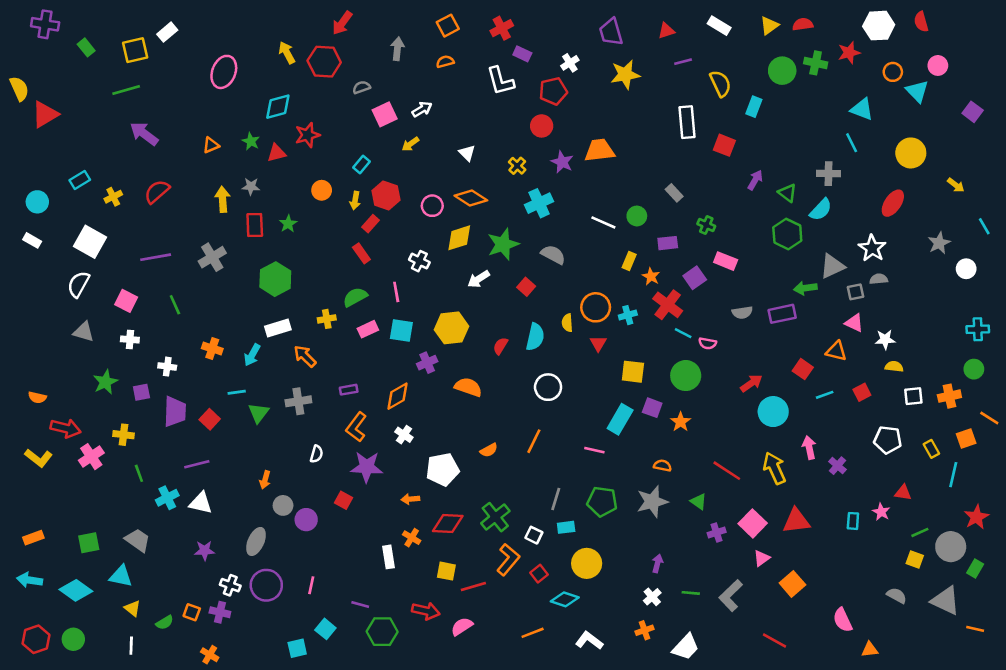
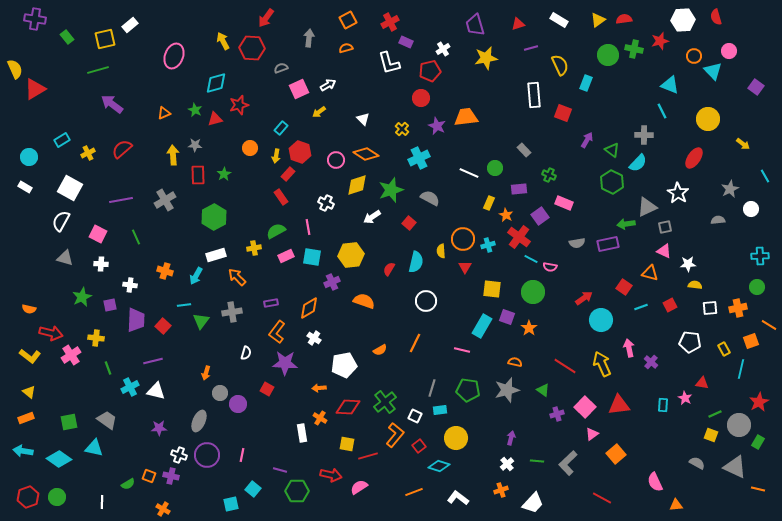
gray semicircle: (879, 279) -> (718, 220), moved
yellow triangle: (132, 608) -> (29, 392), moved

